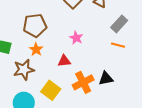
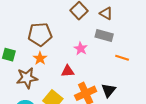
gray rectangle: (119, 24) -> (104, 35), moved, turned 60
black triangle: (106, 78) -> (109, 90), turned -42

